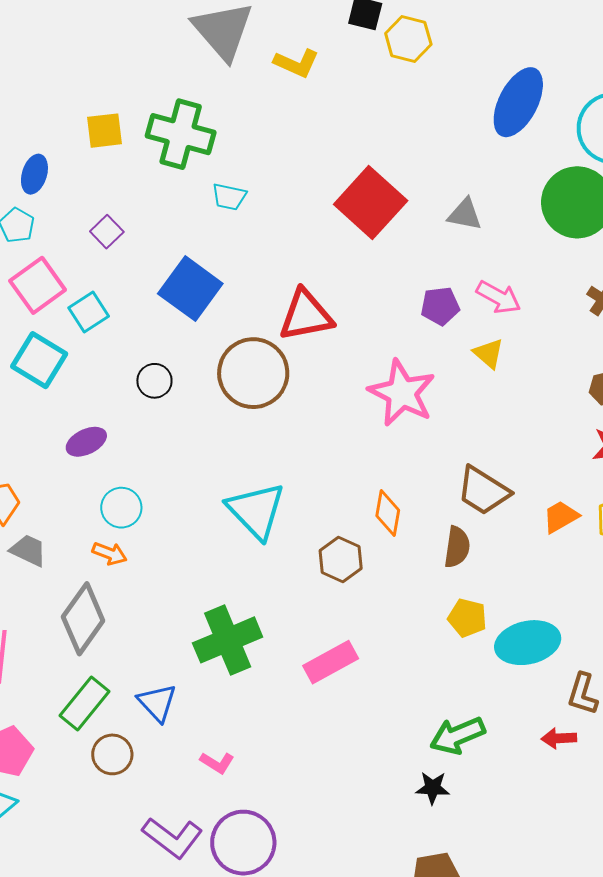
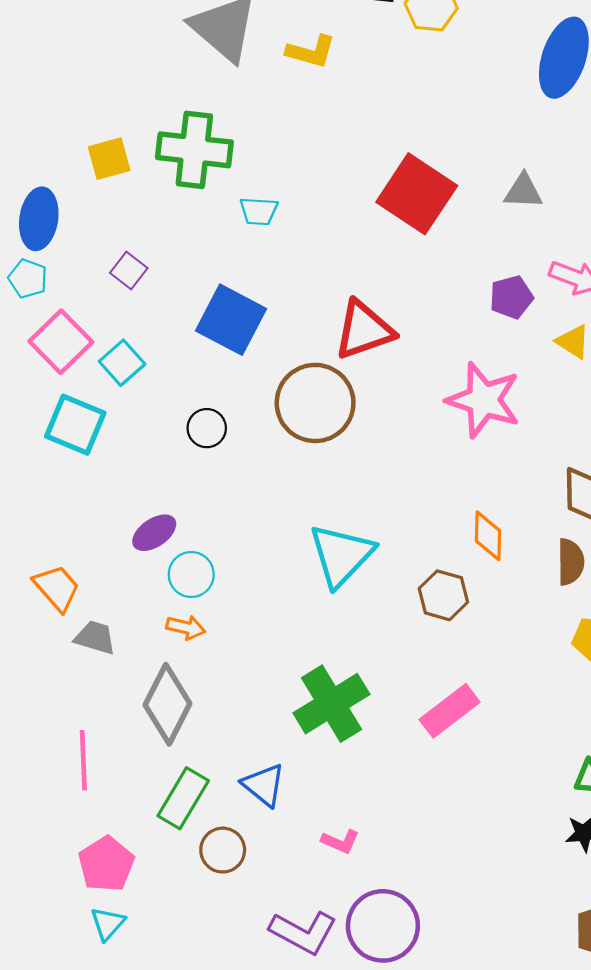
blue ellipse: (34, 174) -> (39, 219), size x1.4
purple ellipse: (86, 442) -> (154, 533), moved
cyan triangle: (256, 511) -> (341, 555), turned 36

